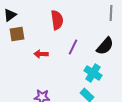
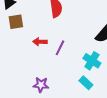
purple line: (73, 47) -> (60, 48), moved

